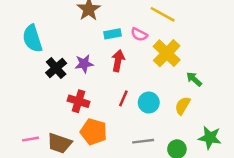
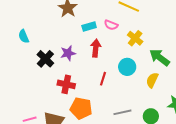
cyan semicircle: (32, 38) -> (24, 36), size x0.6
yellow cross: (167, 53) -> (135, 38), size x0.7
green arrow: (194, 79) -> (160, 57), size x1.5
cyan circle: (149, 103) -> (127, 67), moved

